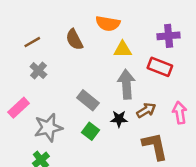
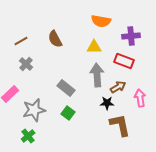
orange semicircle: (108, 23) -> (101, 21), moved
brown arrow: (146, 110) -> (118, 87), moved
black star: (119, 119) -> (107, 103), moved

